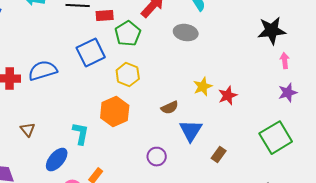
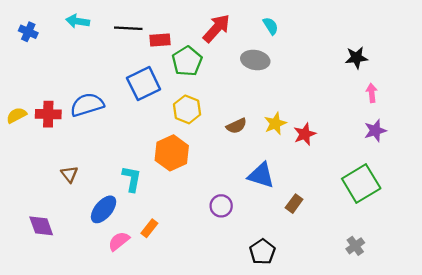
black star: (272, 31) -> (356, 58), size x0.7
brown semicircle: (170, 108) -> (236, 126), moved
blue triangle: (191, 131) -> (261, 175), turned -45

